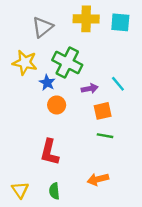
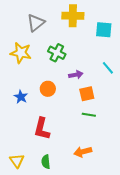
cyan square: (120, 22) -> (104, 30), moved
green cross: (67, 63) -> (57, 53), size x0.7
blue star: (47, 83) -> (21, 97), moved
cyan line: (118, 84) -> (108, 68), moved

